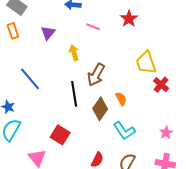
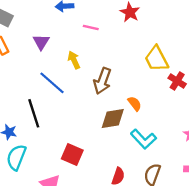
blue line: (30, 79) -> (52, 83), moved
black line: (74, 94) -> (34, 113), moved
brown diamond: (100, 109) -> (113, 118), turned 55

